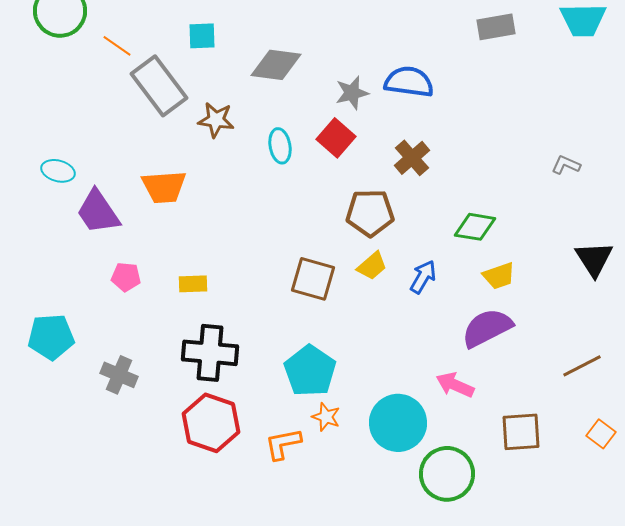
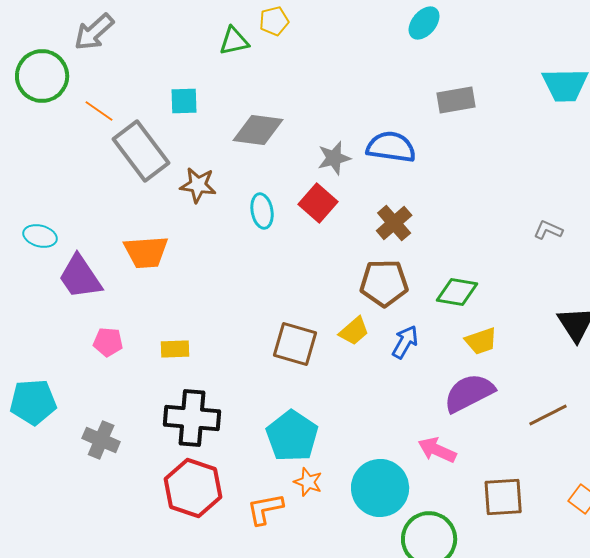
gray rectangle: (496, 27) -> (456, 100), moved
brown pentagon: (370, 213) -> (384, 283), moved
brown line: (582, 366) -> (548, 415), moved

